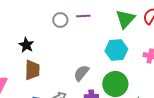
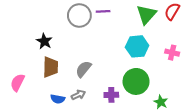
gray circle: (60, 20) -> (79, 15), size x1.5
gray semicircle: (81, 73) -> (83, 69), moved

